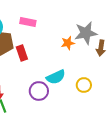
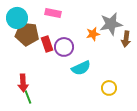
yellow circle: (84, 85) -> (109, 88), moved
purple circle: (39, 91) -> (64, 47), moved

